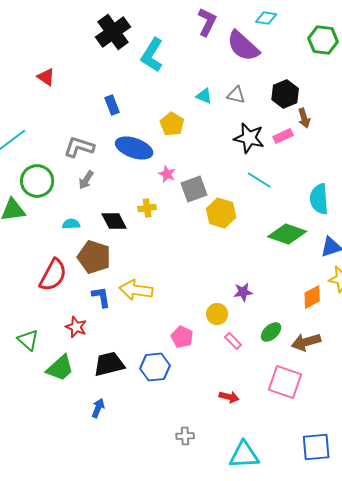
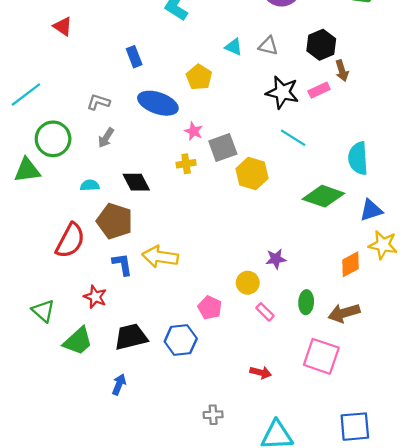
gray L-shape: (79, 147) -> (98, 102), size x0.7
yellow cross: (147, 208) -> (186, 164), moved
green ellipse: (271, 332) -> (306, 302), turned -45

